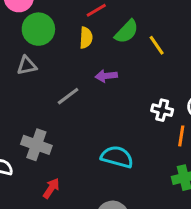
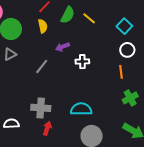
white cross: (162, 110) -> (82, 62), moved
gray cross: (36, 145) -> (41, 108), moved
cyan semicircle: (117, 157) -> (81, 109), moved

